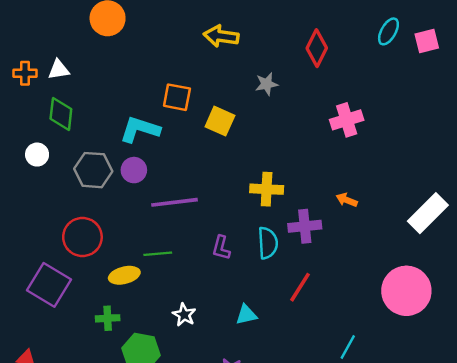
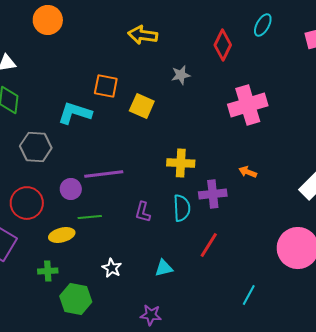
cyan ellipse: (388, 31) -> (263, 25), moved
pink cross: (347, 120) -> (248, 105), size x1.4
purple circle: (134, 170) -> (71, 189), moved

